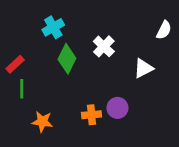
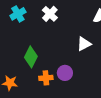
white cross: (104, 46) -> (50, 14), moved
green diamond: (67, 59) -> (31, 57), moved

